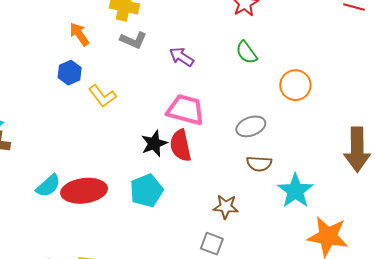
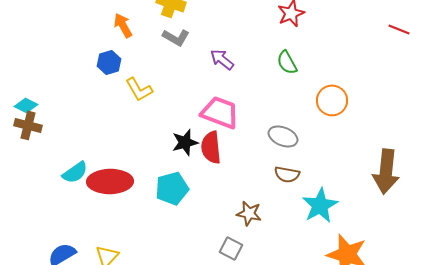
gray ellipse: (251, 126) -> (283, 136), turned 36

